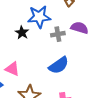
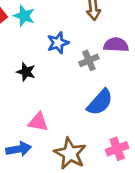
blue star: (39, 17) -> (58, 43), size x0.7
black star: (22, 33) -> (26, 72), moved

